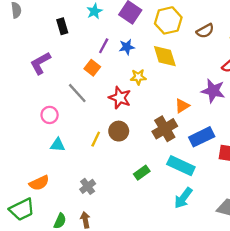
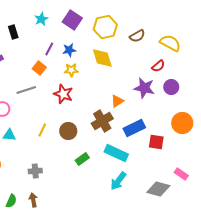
yellow star: (138, 77) -> (71, 70), moved
gray line: (77, 93) -> (26, 90), turned -66
brown circle: (119, 131) -> (68, 131), moved
gray cross: (88, 186) -> (35, 171), turned 32

